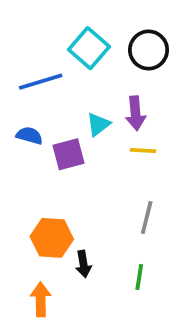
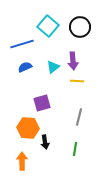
blue semicircle: (29, 136) -> (25, 67), moved, turned -40
purple square: (69, 154) -> (42, 103), moved

